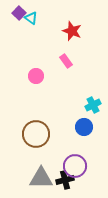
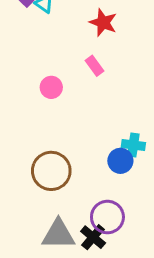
cyan cross: (93, 105) -> (133, 145), moved, turned 35
black cross: (65, 180) -> (93, 237), turned -36

